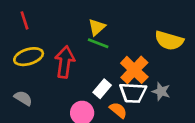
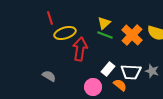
yellow ellipse: (29, 57) -> (65, 33), moved
orange cross: (134, 70) -> (132, 35), moved

